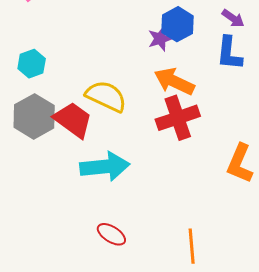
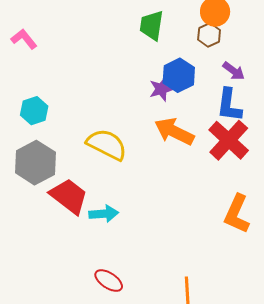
red cross: (178, 118) -> (229, 140), moved, turned -30
red trapezoid: (73, 120) -> (69, 196), moved
cyan arrow: (105, 167) -> (104, 214), size x0.6

